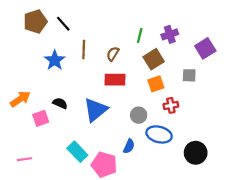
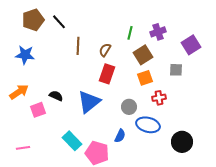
blue star: (55, 60) -> (25, 55), moved, turned -30
red rectangle: (115, 80) -> (107, 74), turned -72

